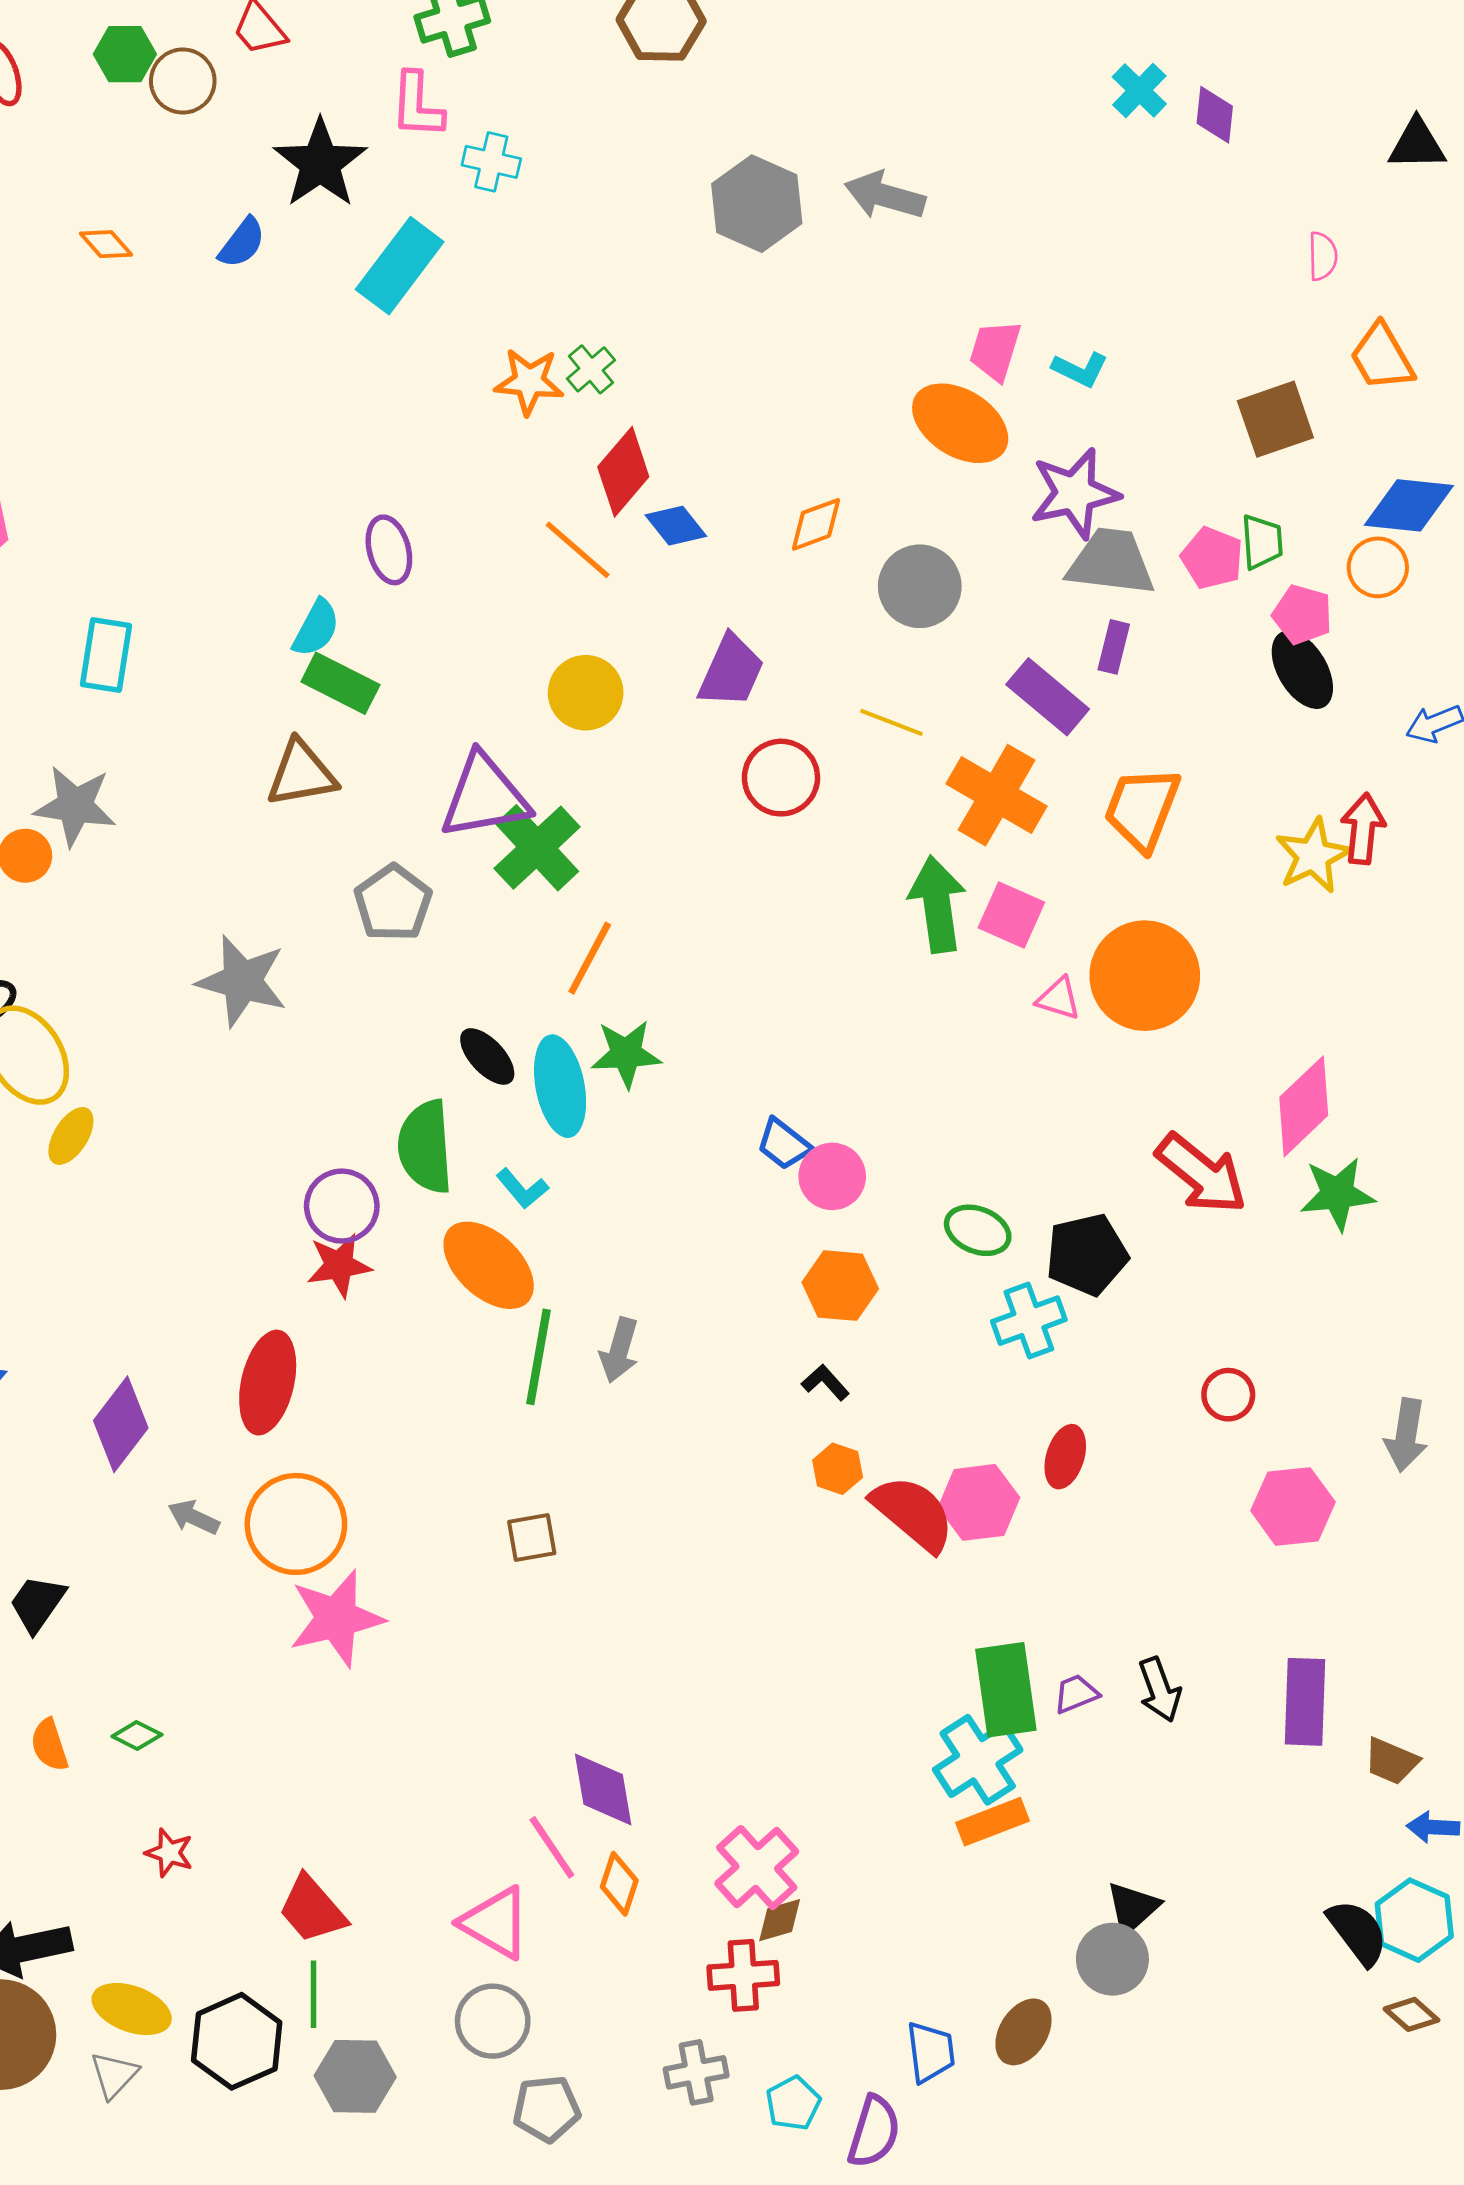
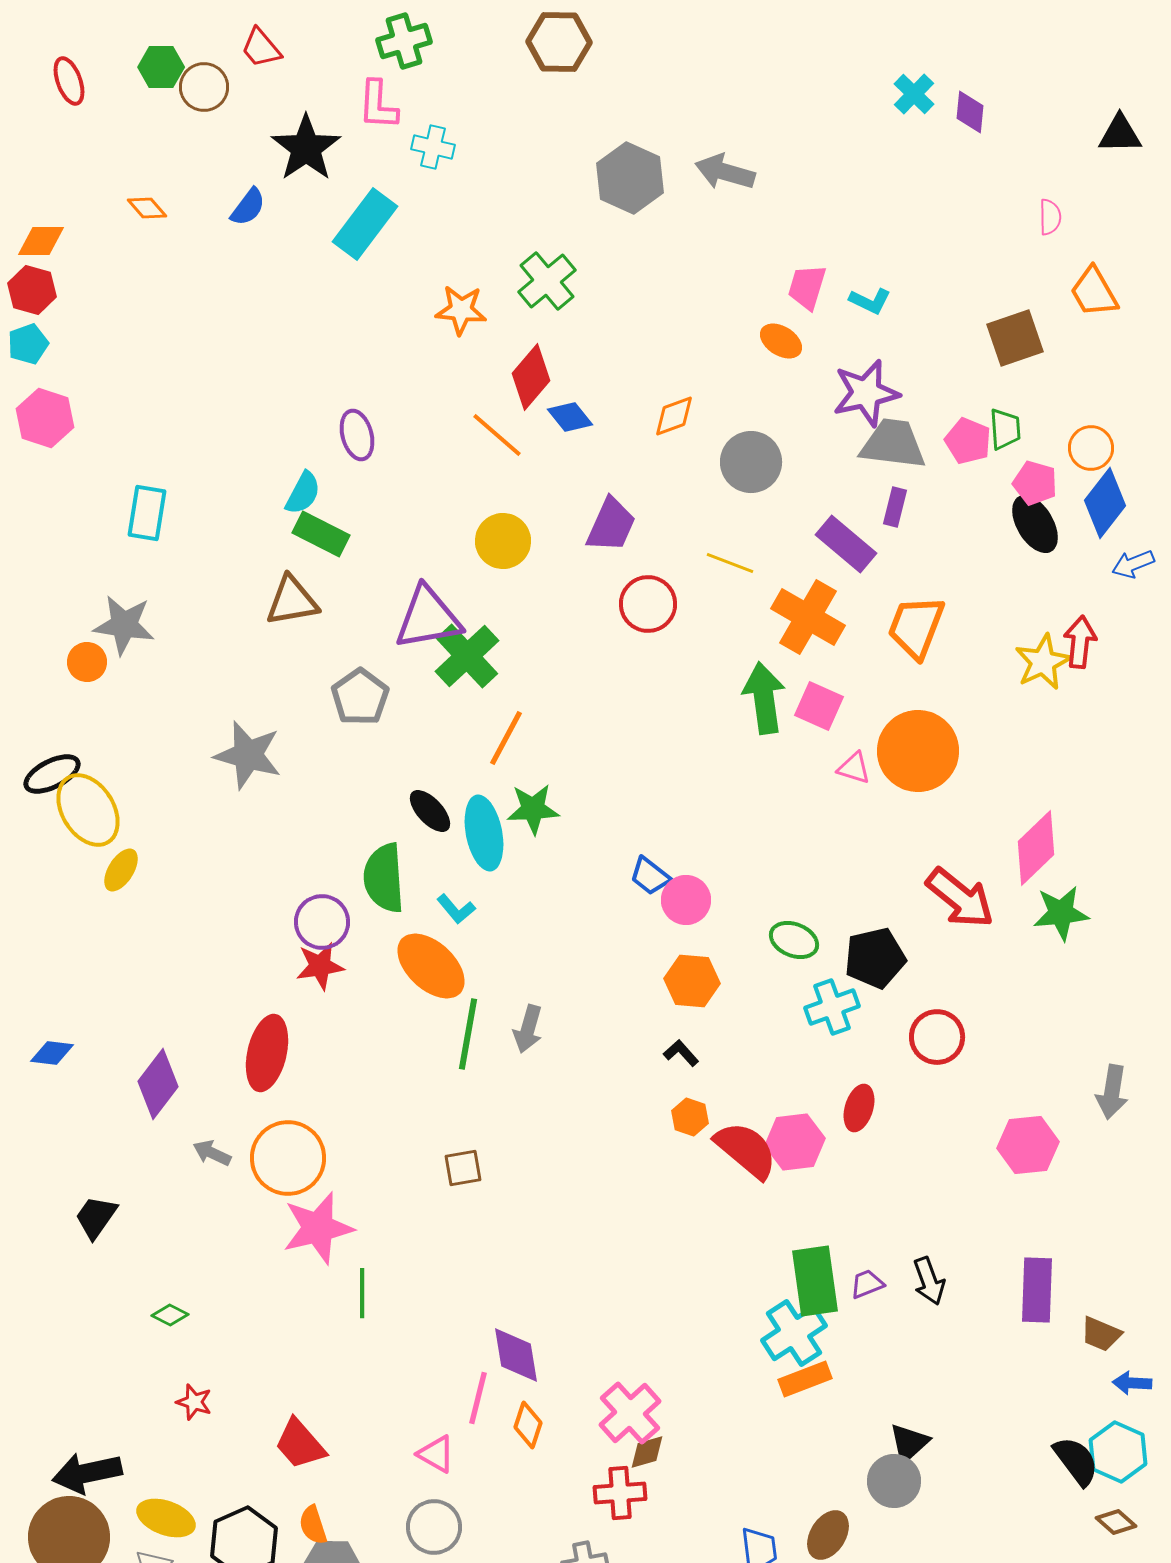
green cross: (591, 369) -> (547, 281), moved, size x1.6
orange ellipse: (960, 423) -> (781, 341), size x0.6
blue diamond: (1409, 505) -> (1105, 503), moved, turned -58
red circle: (1228, 1395) -> (937, 1037), moved, size x1.4
orange semicircle: (49, 1745) -> (313, 1525), moved
pink line: (552, 1847) -> (478, 1398), turned 48
pink triangle: (495, 1923) -> (436, 1454), size x0.7
green line: (313, 1994) -> (362, 1293), moved

